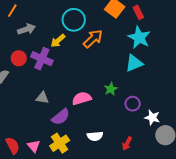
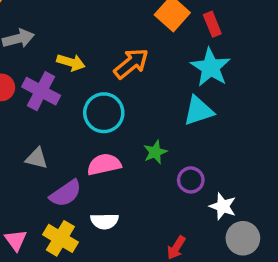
cyan circle: (74, 20) -> (104, 113), moved
yellow arrow: (58, 41) -> (71, 62), turned -126
white semicircle: (95, 136) -> (105, 221), moved
yellow cross: (60, 143) -> (60, 238), turned -30

